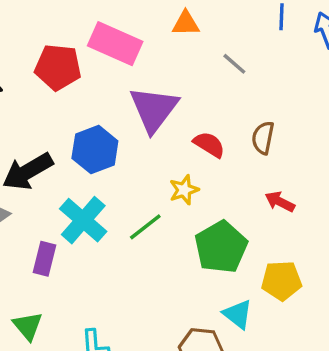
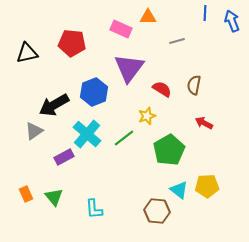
pink rectangle: (115, 44) -> (121, 29), moved, size x0.7
gray line: (234, 64) -> (177, 41), turned -56
purple rectangle: (45, 259) -> (64, 157), turned 48
yellow pentagon: (281, 281) -> (207, 186), moved

